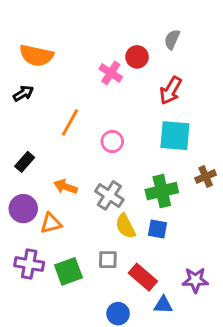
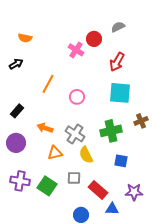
gray semicircle: (172, 39) -> (118, 27), turned 40
orange semicircle: (36, 55) -> (25, 38), size x0.6
orange triangle: (51, 223) -> (55, 153), moved
blue square: (157, 229) -> (121, 161), moved
green square: (68, 271) -> (47, 186), turned -36

